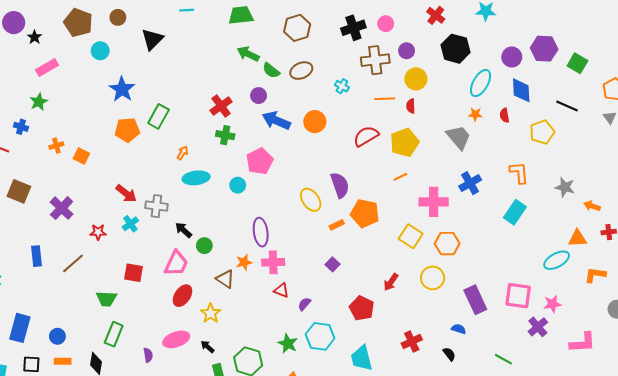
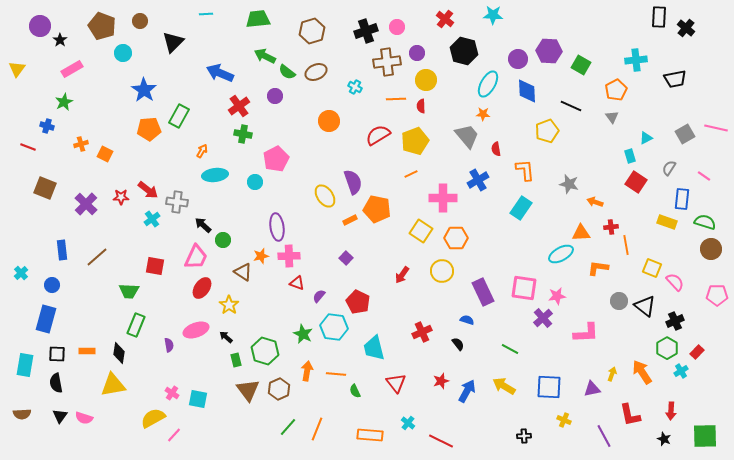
red semicircle: (504, 115) -> (496, 149), moved
blue arrow: (276, 121) -> (220, 73), moved
red star: (98, 232) -> (121, 197), moved
red pentagon: (362, 308) -> (358, 302), moved
blue circle: (57, 336) -> (52, 285), moved

